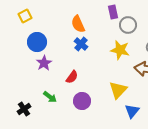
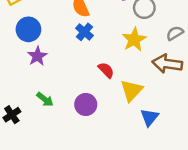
yellow star: (120, 50) -> (134, 40), turned 30
red semicircle: (72, 77) -> (106, 70), moved, turned -80

